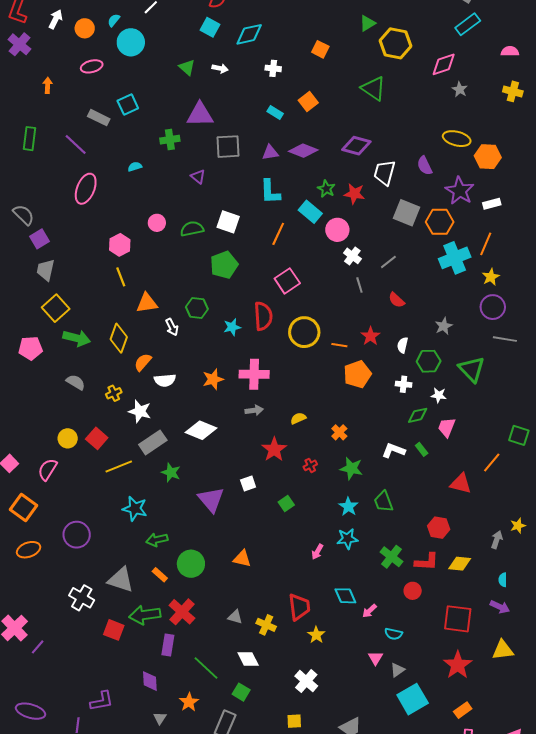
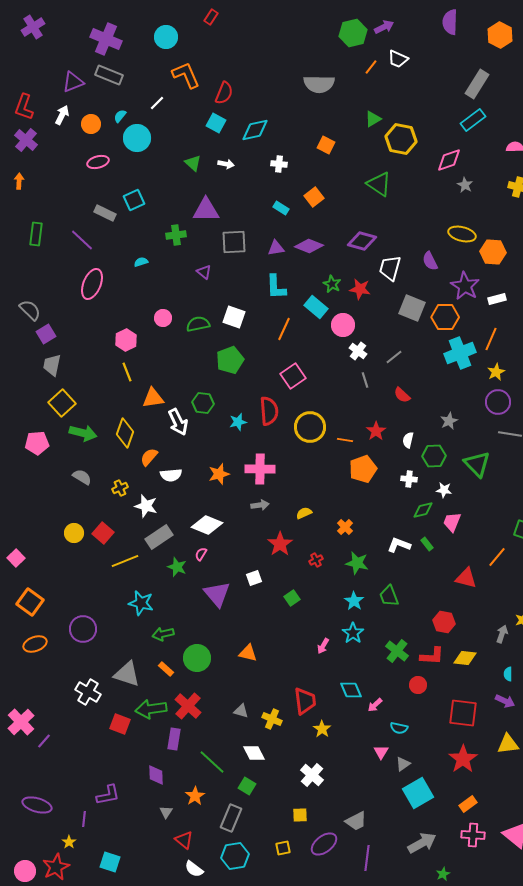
orange arrow: (48, 85) -> (19, 181), moved
white arrow: (172, 327) -> (178, 422), size x1.5
pink semicircle: (48, 469) -> (201, 554), moved, size x0.6
cyan star: (347, 539) -> (353, 633), turned -30

